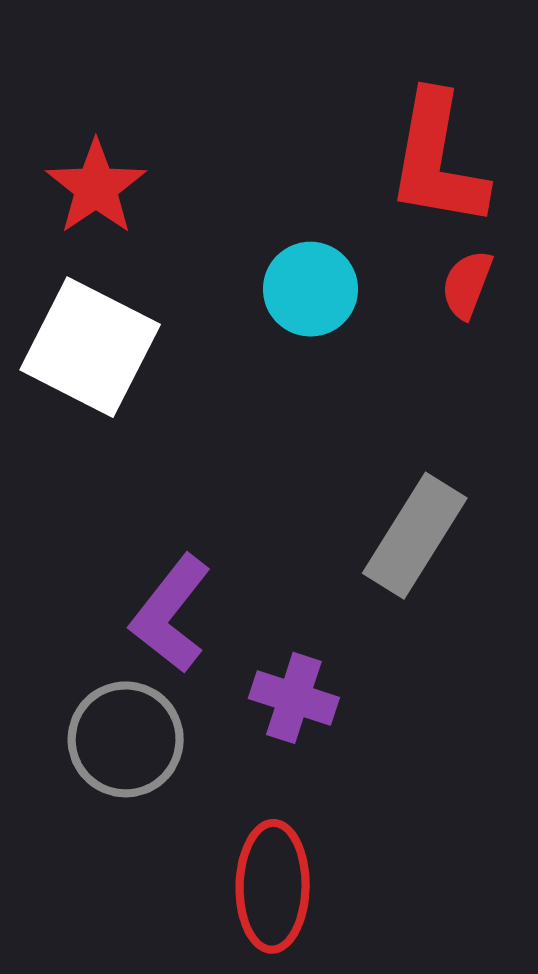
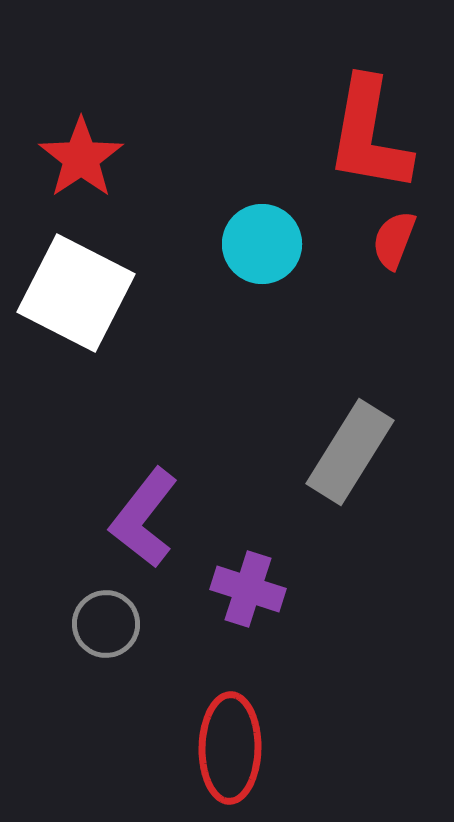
gray circle: (126, 739) -> (106, 624), size x0.7

